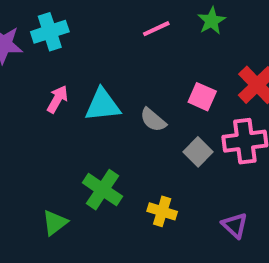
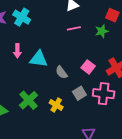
cyan cross: (50, 32) -> (22, 17), turned 36
pink arrow: (57, 99) -> (17, 51), turned 136
yellow cross: (162, 211) -> (56, 105), moved

